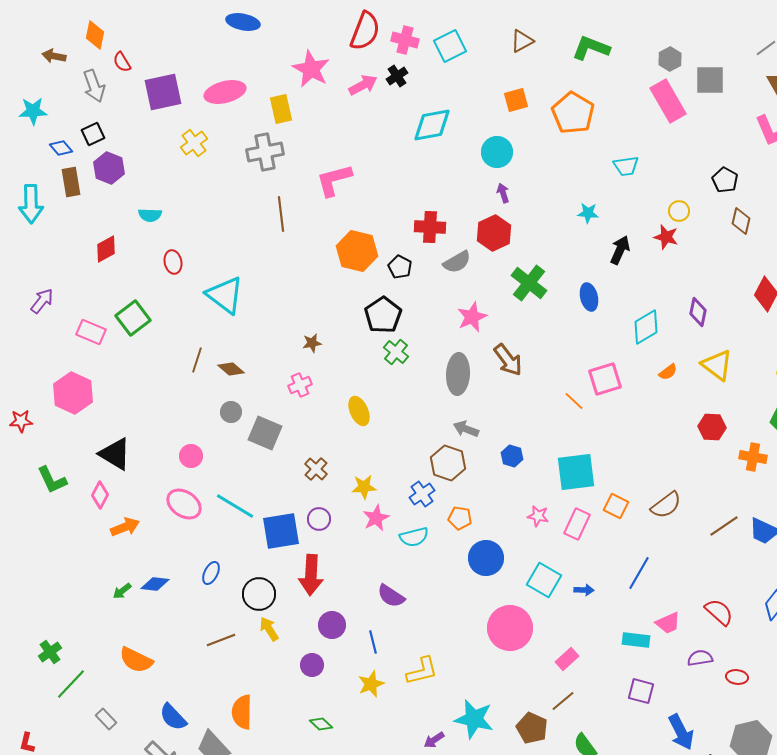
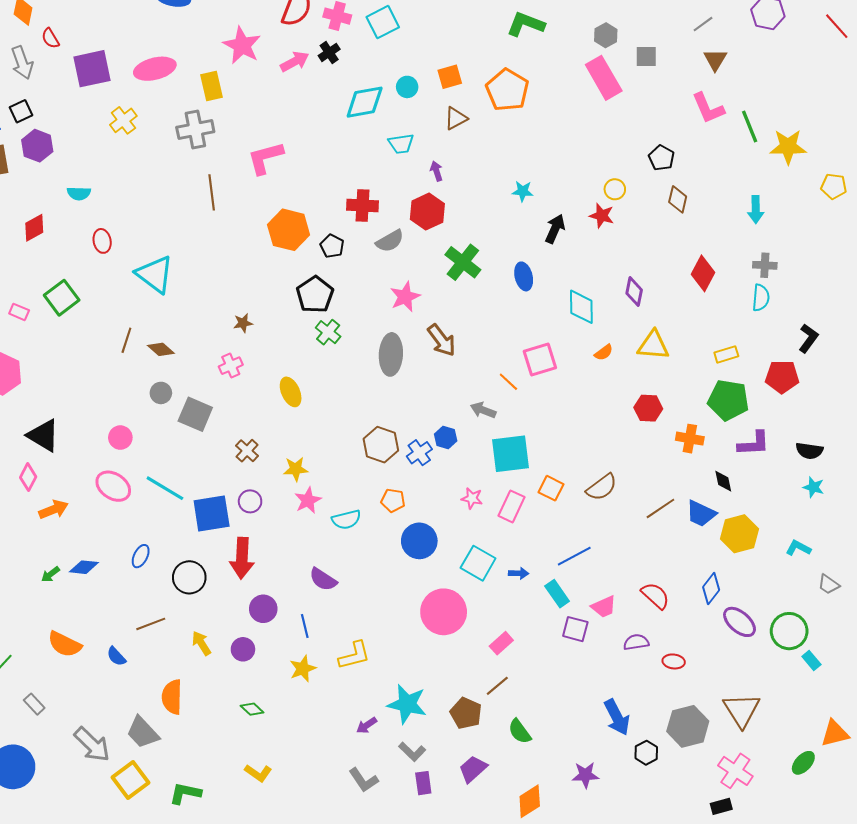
brown triangle: (522, 41) -> (456, 118), moved
gray square: (710, 80) -> (646, 57), size x0.7
cyan circle: (497, 152) -> (407, 87), moved, size x0.7
cyan trapezoid: (626, 166) -> (401, 144), moved
cyan diamond: (646, 327) -> (581, 307), turned -60
pink rectangle: (91, 332) -> (19, 312), size x0.7
yellow triangle: (717, 365) -> (653, 345), turned -32
gray arrow: (466, 429) -> (483, 410), moved
blue cross: (422, 494) -> (419, 453), moved
blue line: (639, 573) -> (574, 556), turned 32
yellow arrow: (269, 629) -> (201, 643), moved
cyan rectangle: (636, 640) -> (557, 594), moved, turned 48
purple square: (641, 691) -> (575, 629), moved
blue semicircle: (173, 717) -> (116, 656), moved, size x0.7

